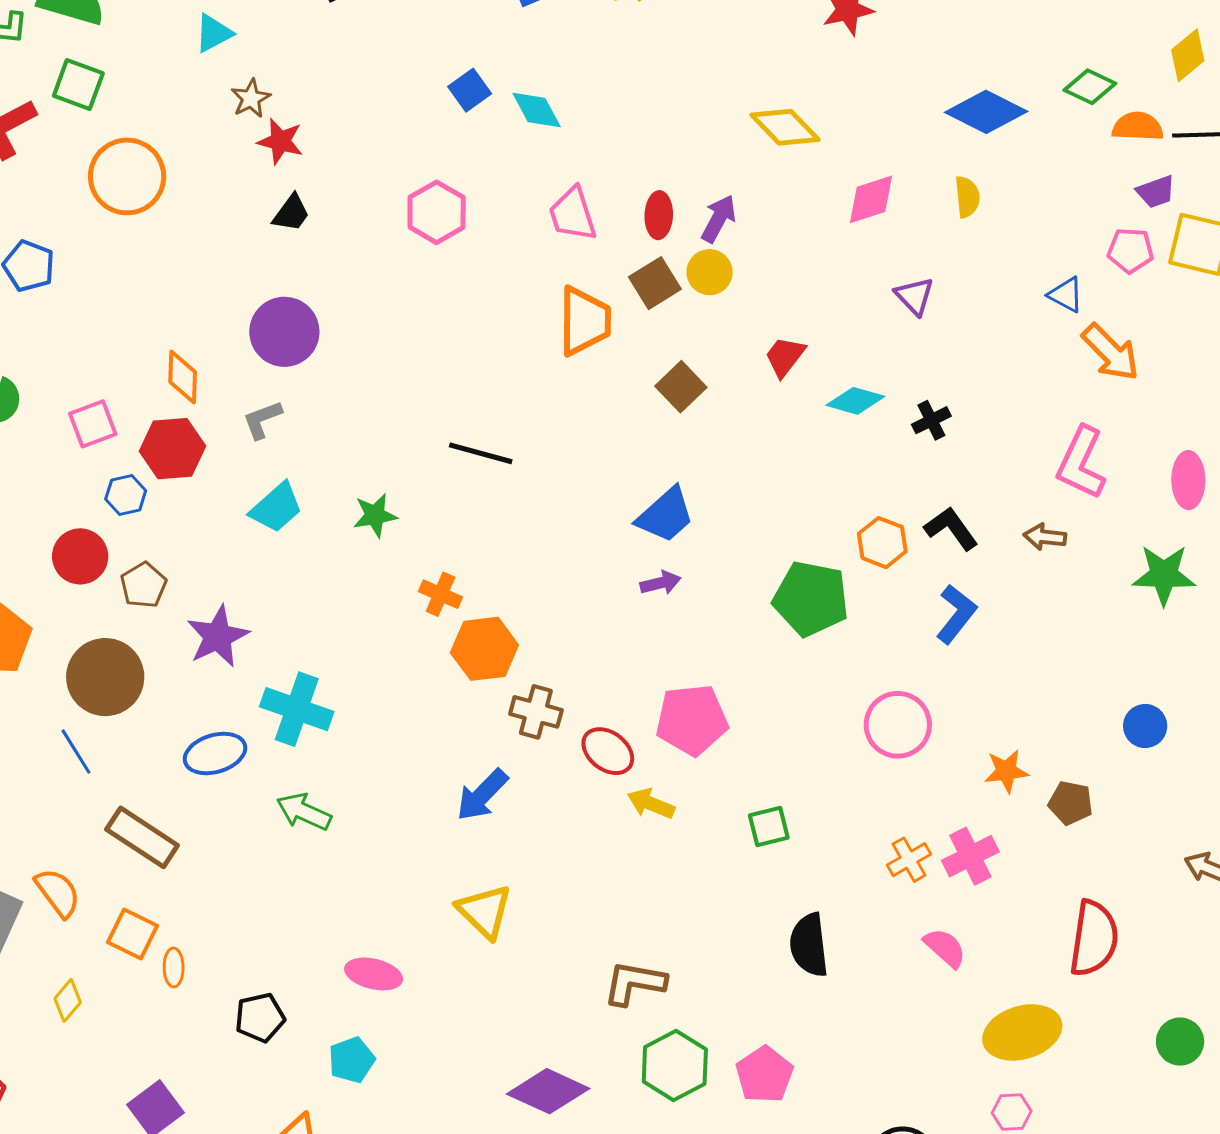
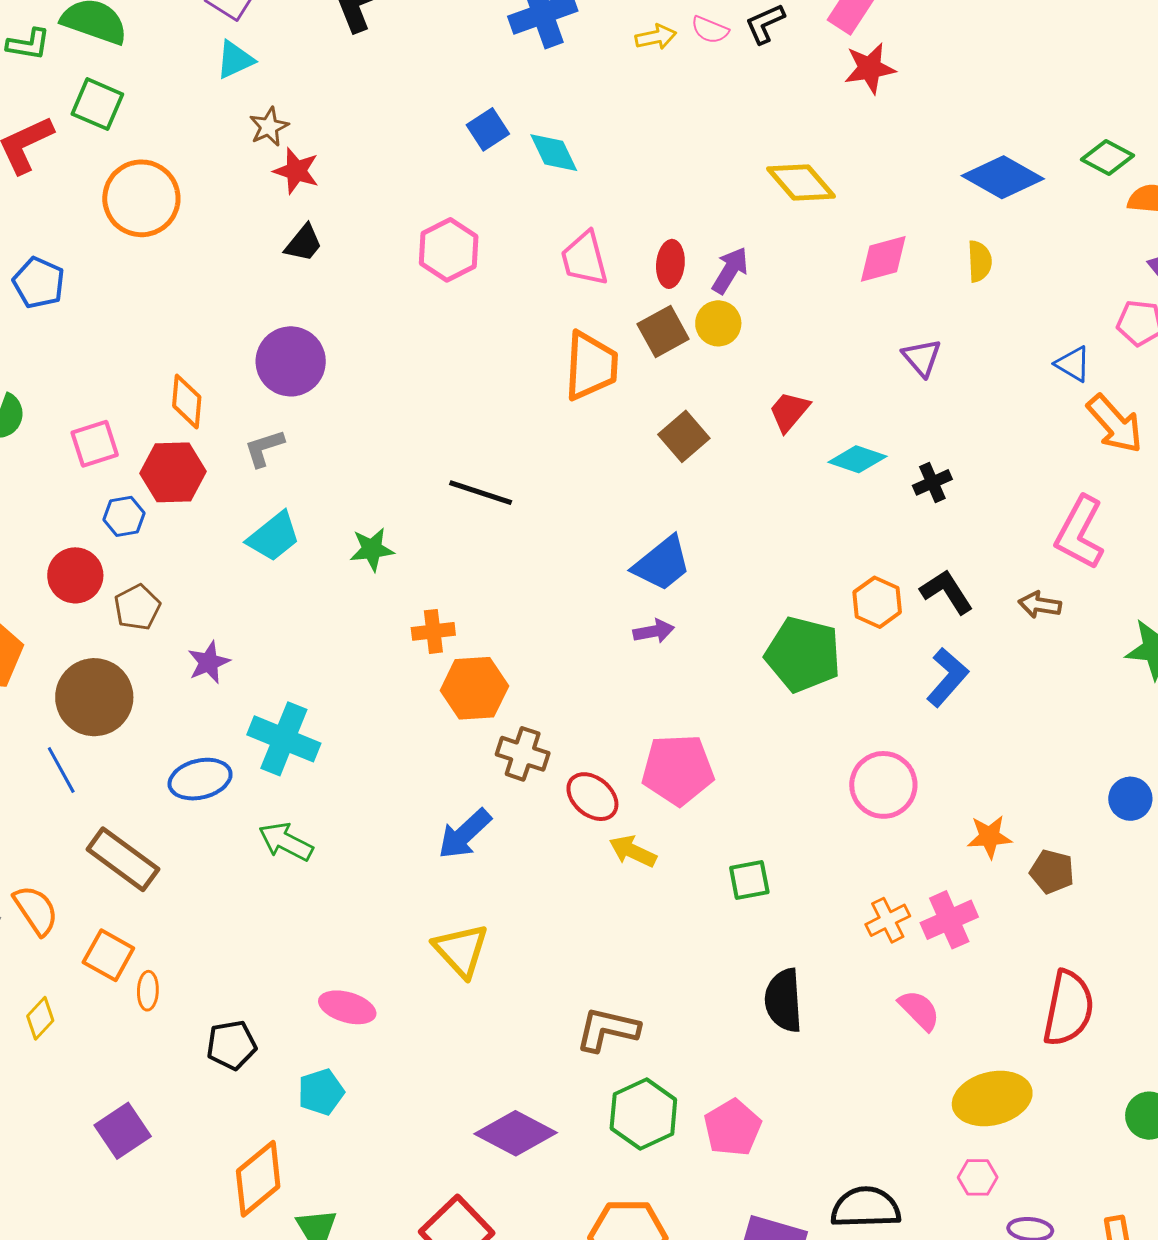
orange cross: (441, 594) -> (433, 631), turned -33
purple star: (218, 636) -> (209, 662), size x0.7

